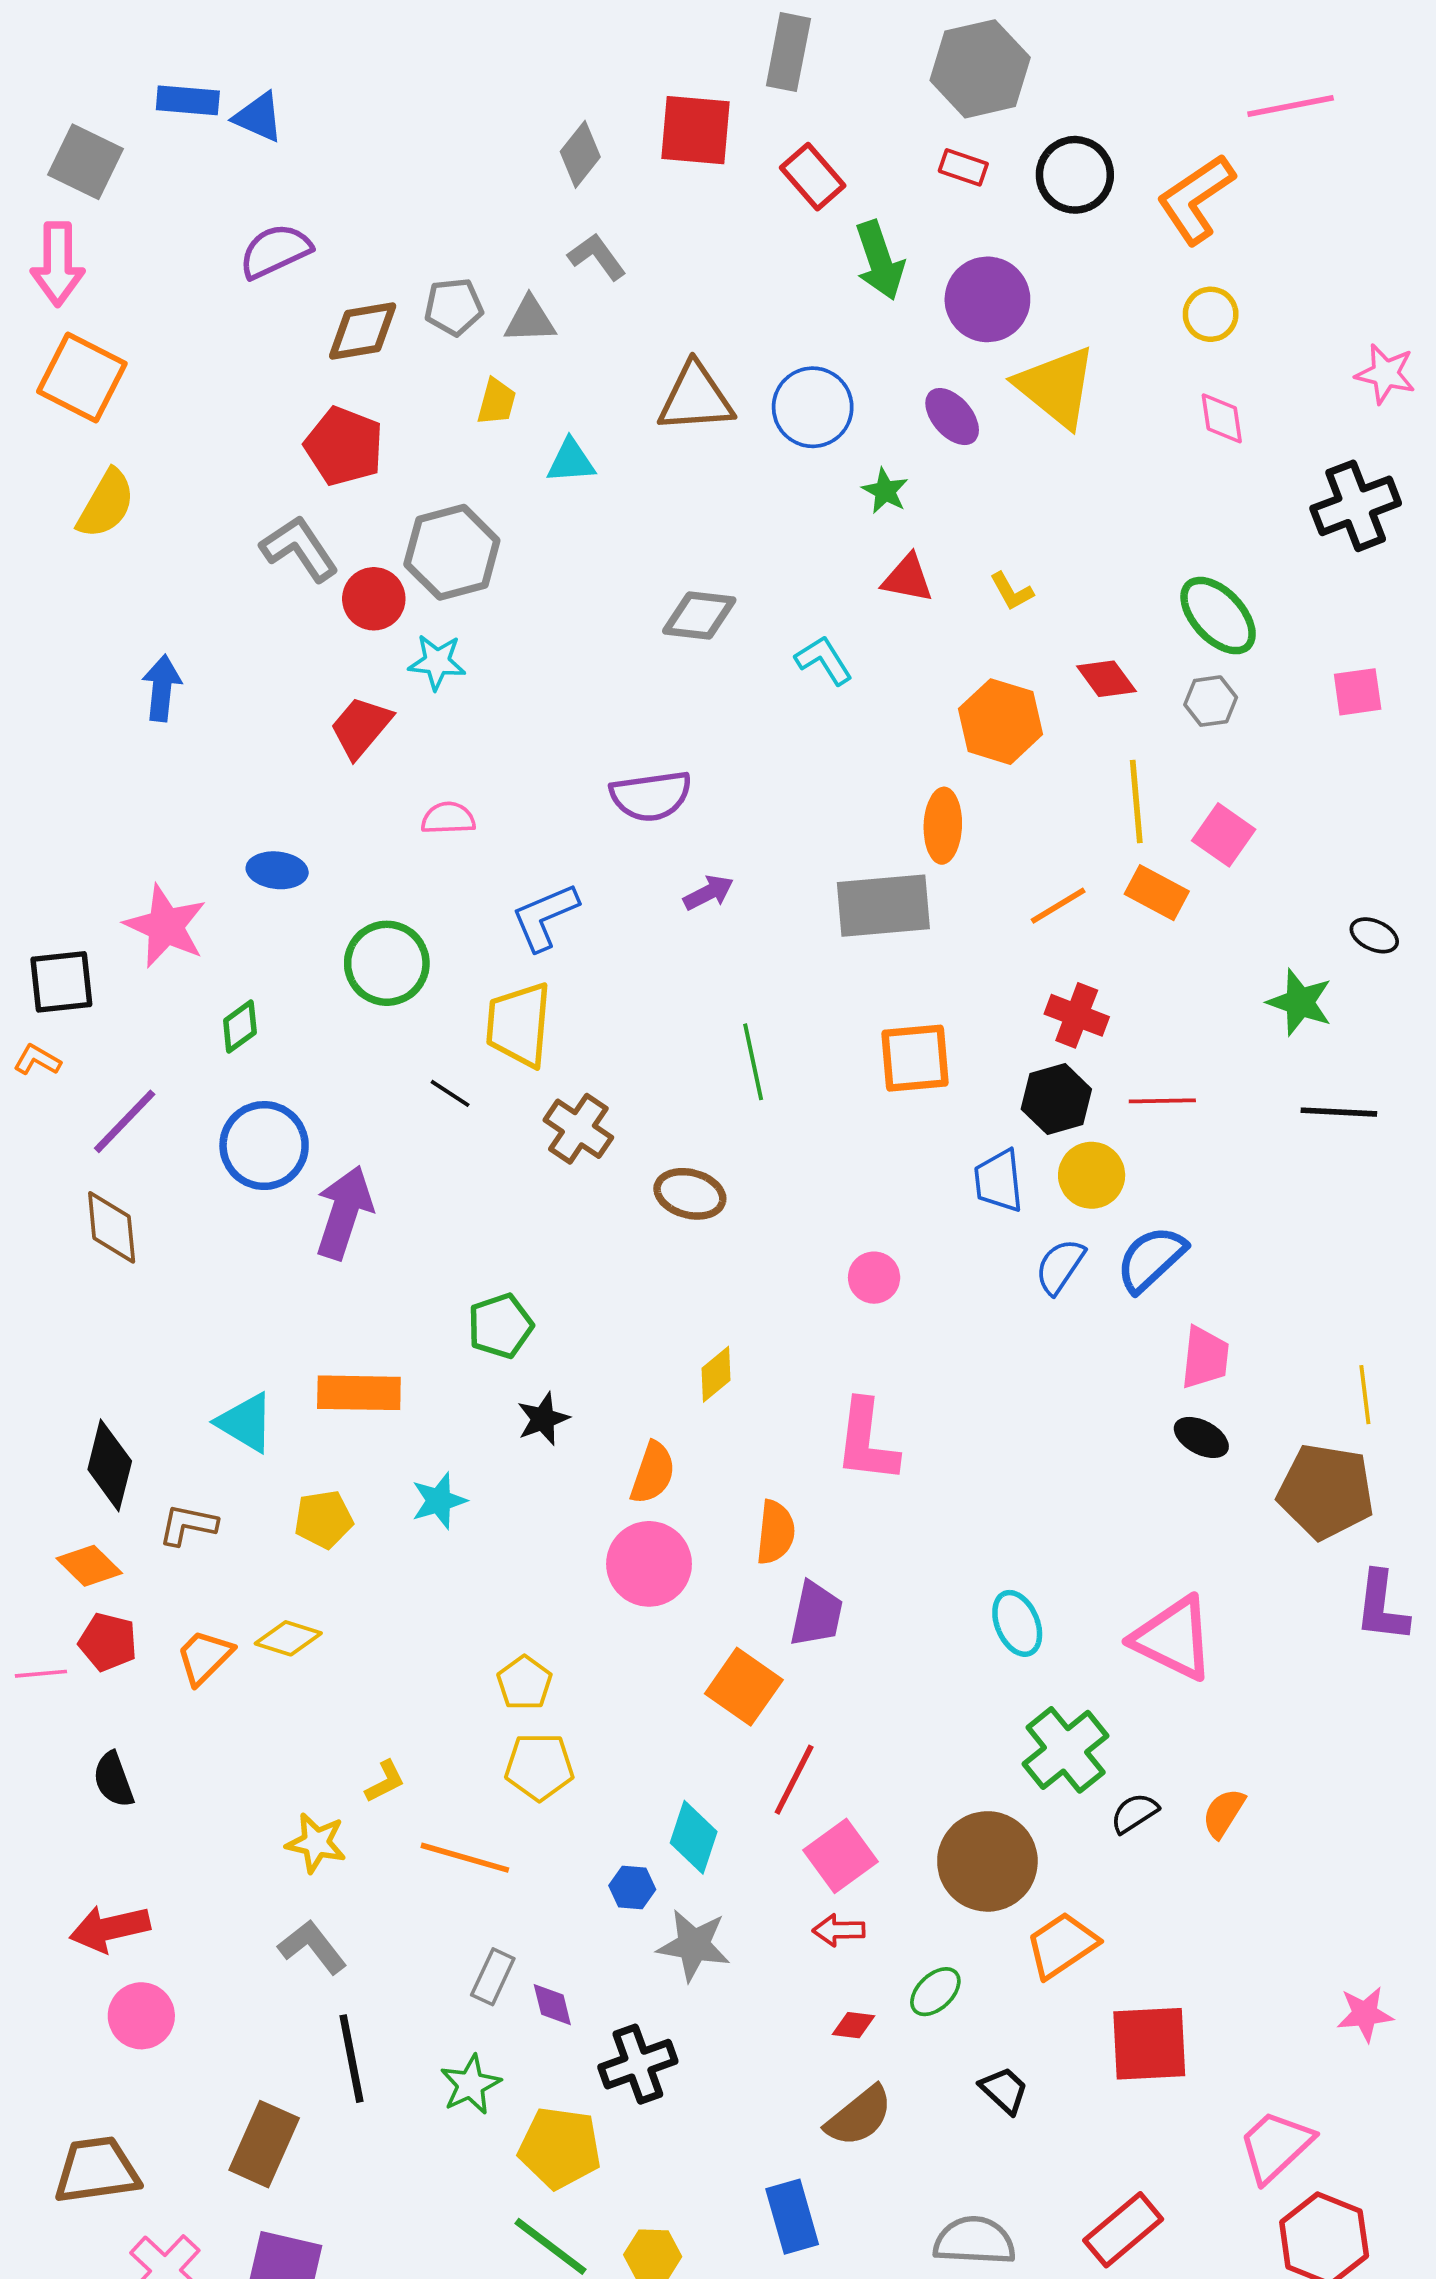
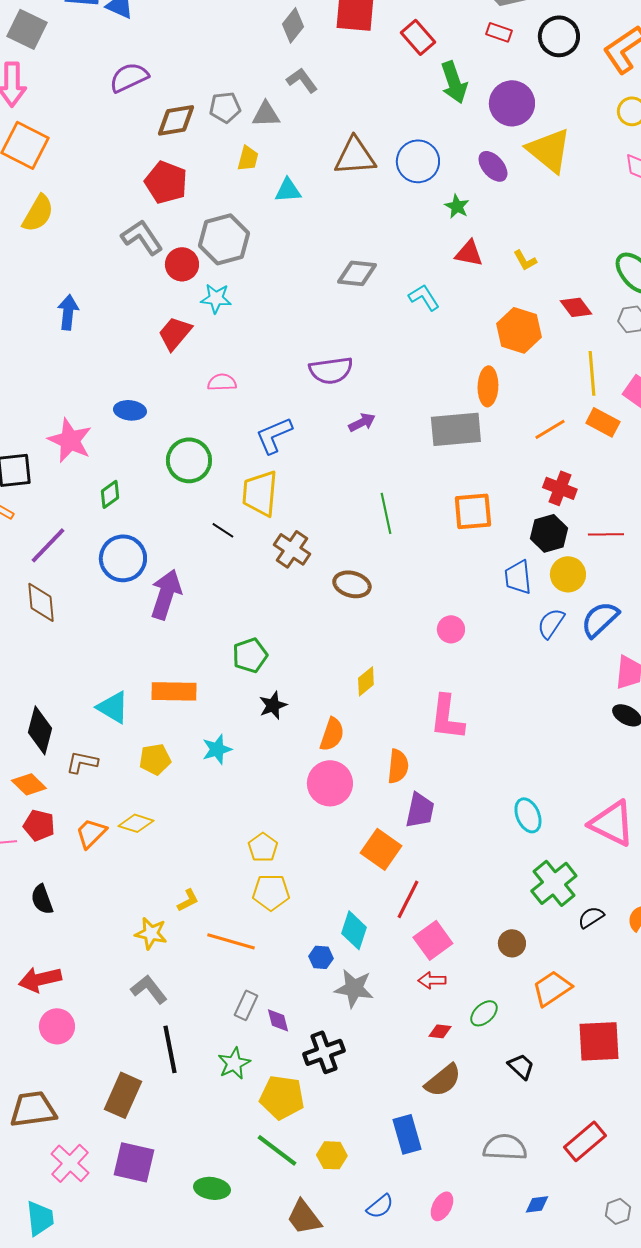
brown circle: (987, 1861) -> (512, 943), size x0.5

